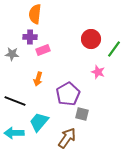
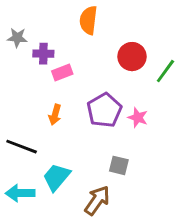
orange semicircle: (35, 14) -> (88, 20), moved
gray star: (12, 54) -> (17, 38), moved
pink star: (98, 72) -> (138, 118), moved
purple pentagon: (68, 94) -> (104, 110), moved

